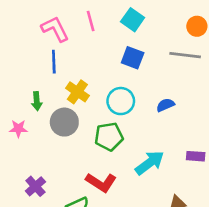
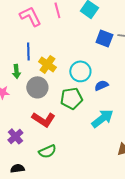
blue square: (133, 58) -> (104, 38), moved
blue line: (54, 62) -> (28, 51), moved
blue semicircle: (165, 105) -> (101, 85), moved
red L-shape: (101, 182) -> (43, 119), moved

